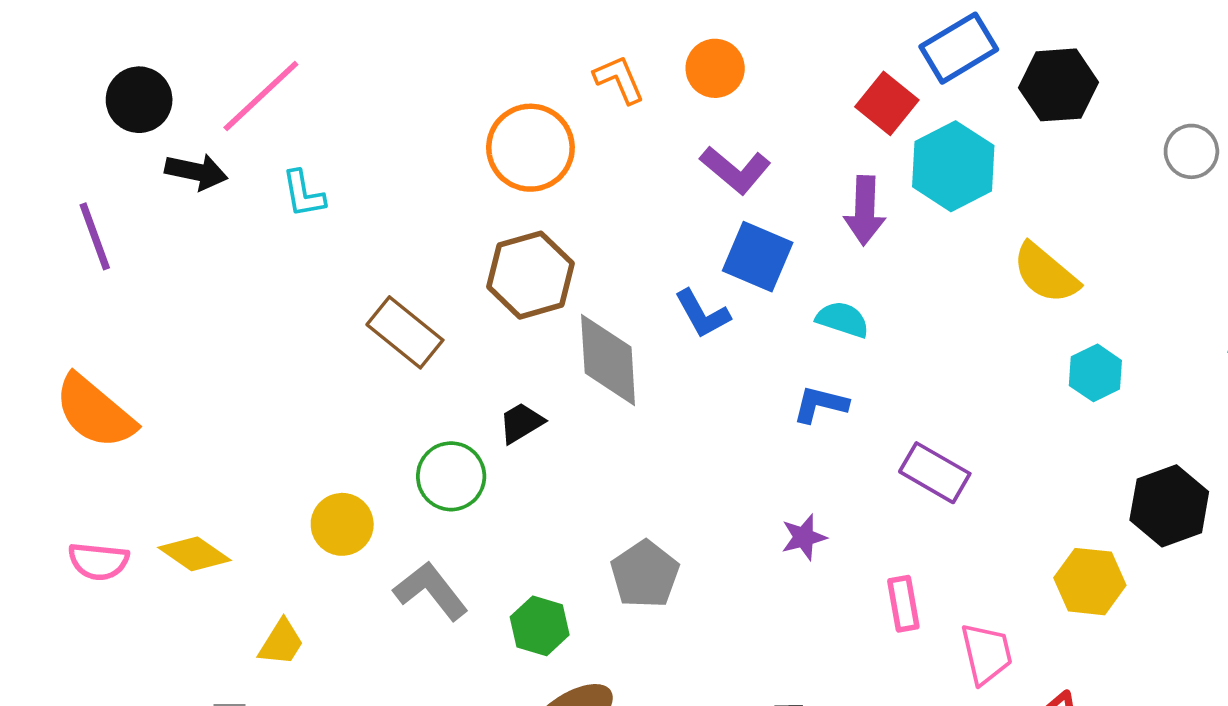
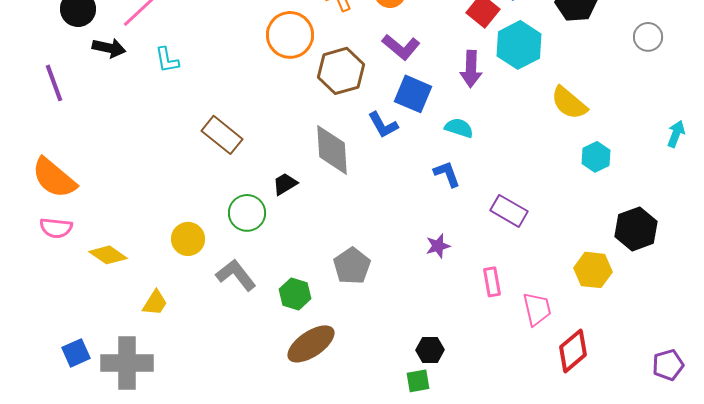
brown hexagon: (530, 275) -> (341, 71), moved
blue L-shape: (820, 404) -> (447, 174), turned 56
pink semicircle: (98, 561) -> (56, 228), moved

